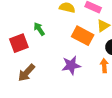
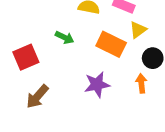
green arrow: (39, 29) -> (65, 37), moved, turned 152

